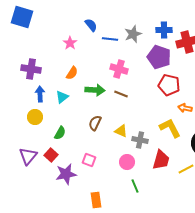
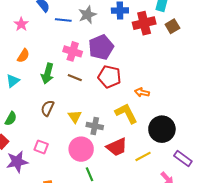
purple pentagon: (159, 57) -> (101, 47), moved, turned 30
red pentagon: (169, 85) -> (109, 77), moved
green arrow: (95, 90) -> (47, 73), turned 102
yellow triangle: (121, 131) -> (75, 117), turned 32
red trapezoid: (161, 160) -> (117, 147), turned 50
pink circle: (127, 162) -> (81, 149), size x1.5

